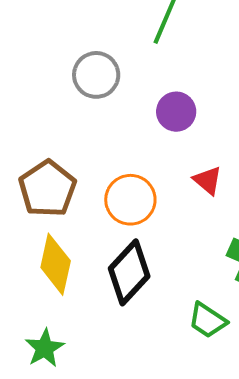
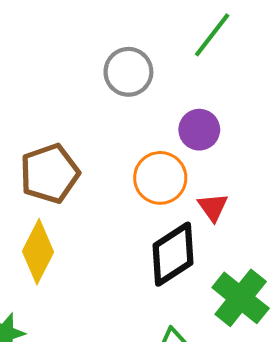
orange circle: (130, 200) -> (160, 178), moved
black diamond: (129, 272) -> (173, 254), moved

